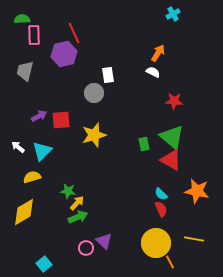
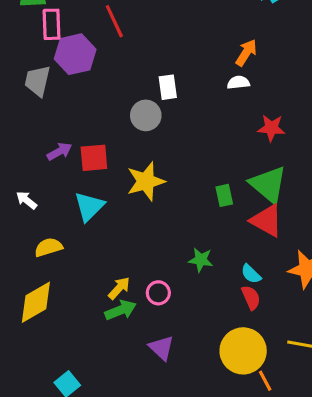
purple hexagon: (64, 54) -> (75, 54), moved
white semicircle: (153, 72) -> (238, 82), turned -32
cyan triangle: (42, 151) -> (89, 206), moved
green star: (68, 191) -> (201, 260), moved
pink circle: (86, 248) -> (158, 293), moved

